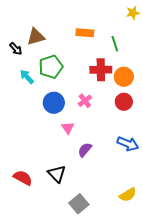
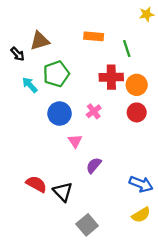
blue arrow: (128, 144) -> (141, 184), moved
red semicircle: (23, 178) -> (36, 184), moved

